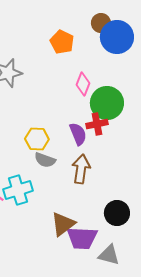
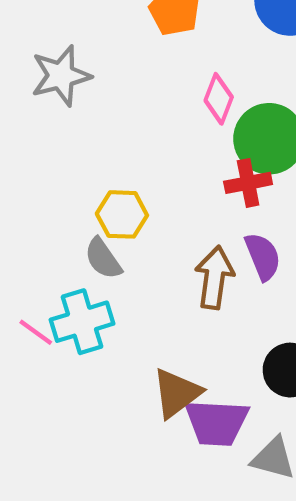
purple semicircle: (78, 134) -> (263, 256), moved
gray semicircle: (45, 160) -> (103, 259), moved, turned 35

